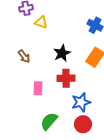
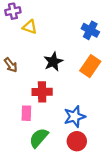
red cross: (66, 78) -> (42, 92), moved
pink rectangle: (38, 88) -> (26, 113), moved

